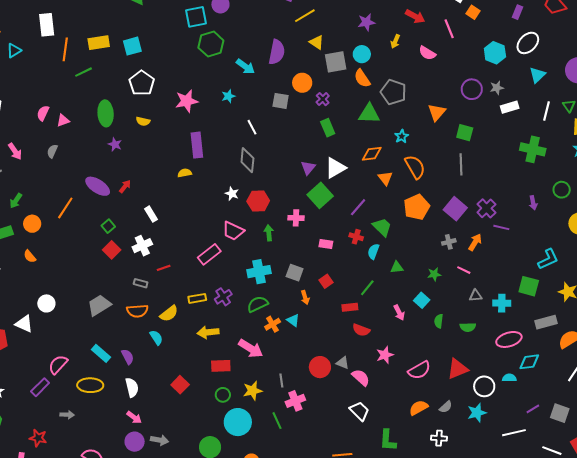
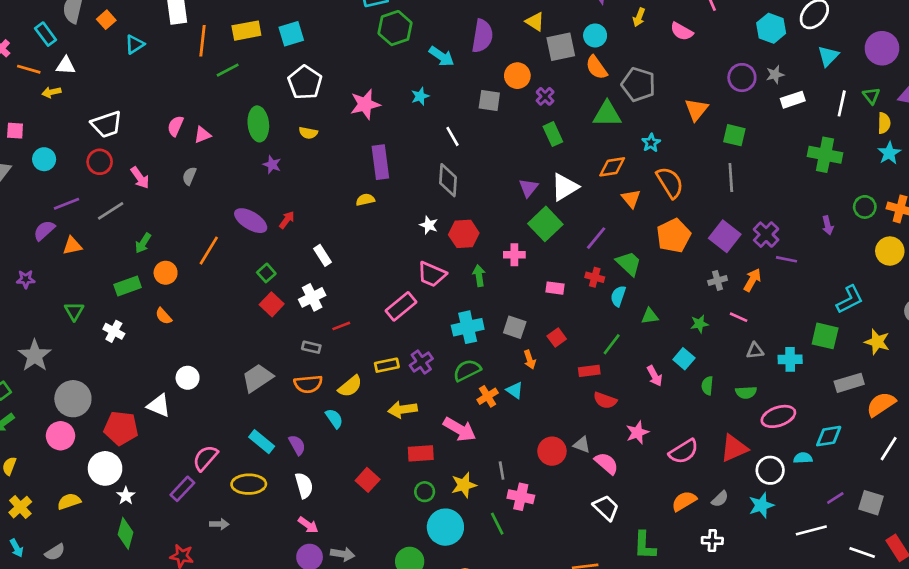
pink ellipse: (509, 339) -> (778, 416), moved
pink cross: (295, 401) -> (521, 497), turned 36

